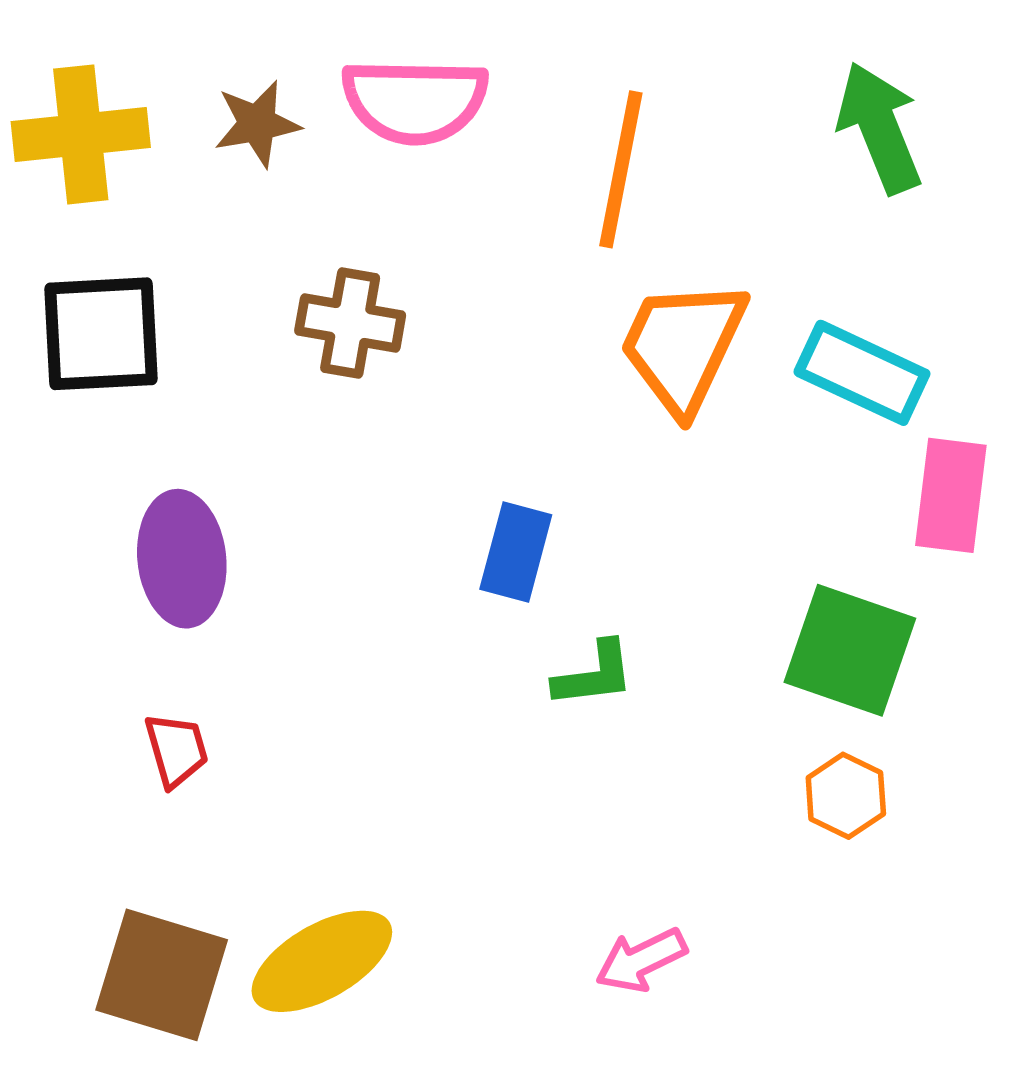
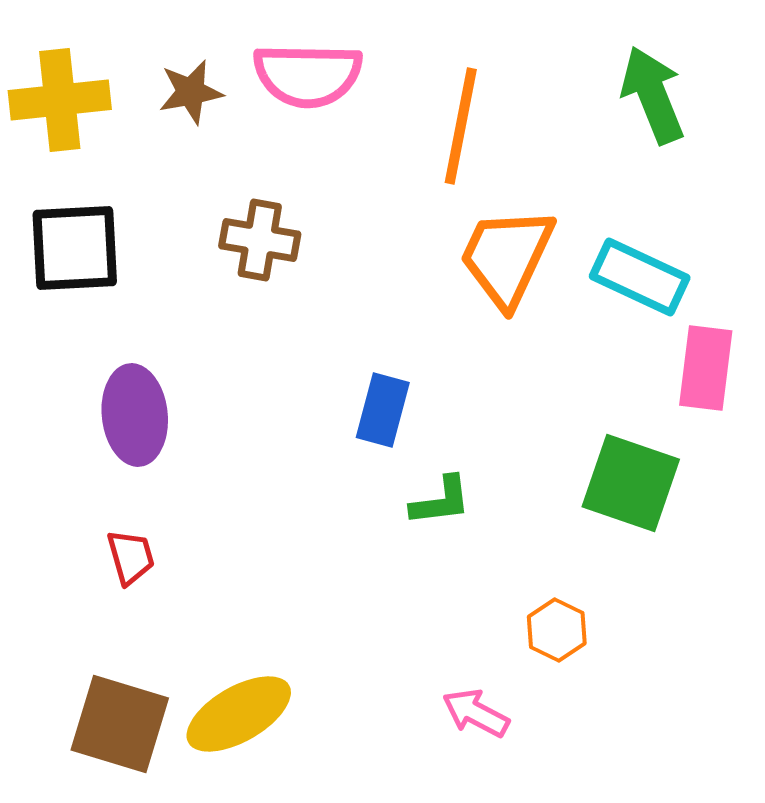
orange hexagon: (846, 796) -> (557, 630), moved
pink arrow: (641, 960) -> (476, 713), turned 54

